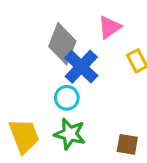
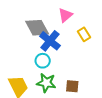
gray diamond: (62, 44) -> (37, 28), turned -45
brown square: (127, 144) -> (72, 86), moved

